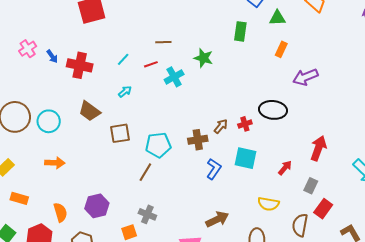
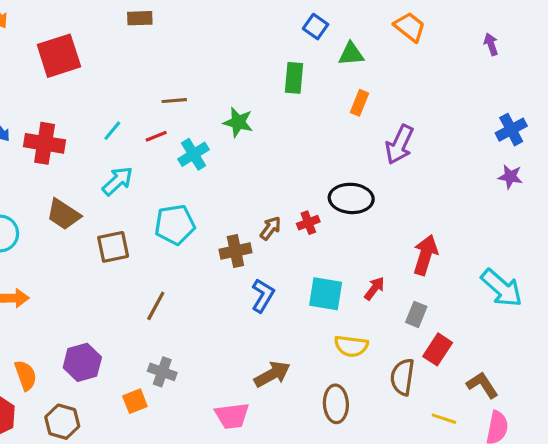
purple arrow: (305, 77) -> (399, 144), turned -40
cyan arrow: (125, 92) -> (118, 181), size x1.5
cyan pentagon: (158, 145) -> (175, 225), moved
cyan square: (246, 158) -> (326, 294), moved

